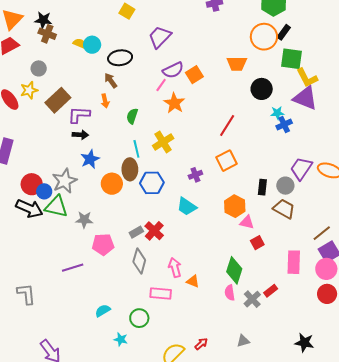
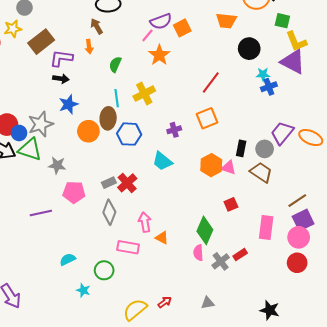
green square: (292, 59) -> (282, 21), size x0.7
pink triangle: (247, 222) -> (229, 168), moved

